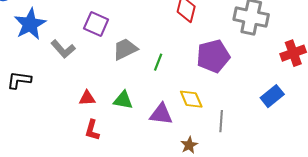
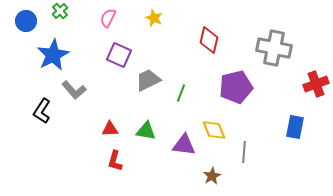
gray L-shape: (63, 49) -> (74, 90), moved
black L-shape: (19, 80) -> (42, 111), turned -65
blue rectangle: (272, 96) -> (295, 127), turned -40

